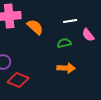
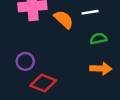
white line: (70, 21) -> (90, 12), moved

